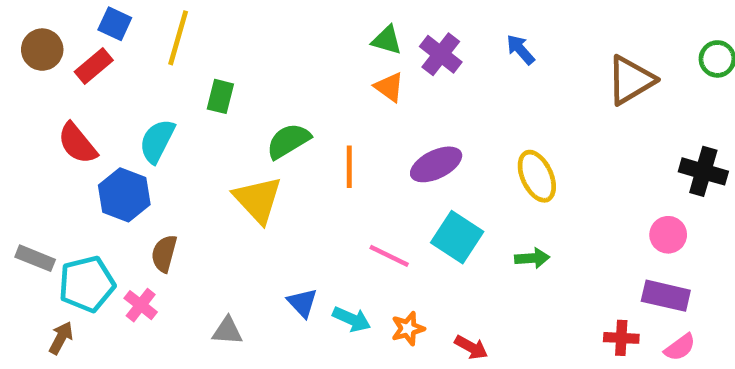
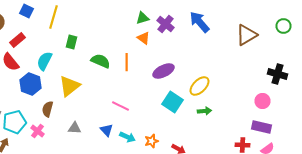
green triangle: (387, 40) -> (142, 18), turned -32
blue arrow: (520, 50) -> (200, 22), size x1.6
red rectangle: (94, 66) -> (18, 40), moved
green semicircle: (288, 141) -> (100, 61), turned 54
orange line: (349, 167) -> (126, 62), moved
yellow ellipse: (537, 176) -> (200, 86), moved, turned 70
yellow triangle: (258, 200) -> (70, 86), moved, turned 35
pink line: (389, 256) -> (120, 106), moved
gray triangle: (227, 331) -> (74, 128), moved

